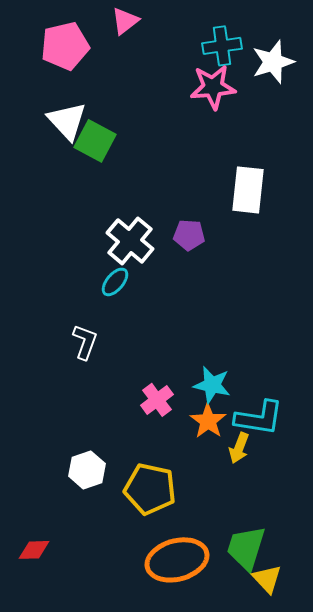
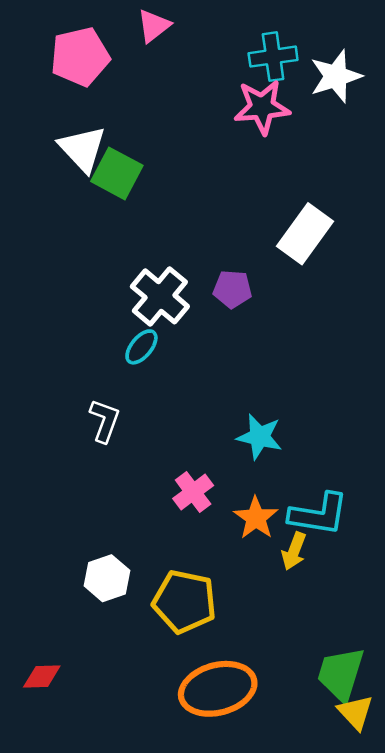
white rectangle: (248, 190) -> (305, 234), turned 30
cyan star: (212, 385) -> (260, 437), moved
green trapezoid: (246, 548) -> (341, 674), moved
yellow triangle: (267, 579) -> (355, 712), moved

